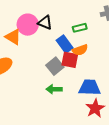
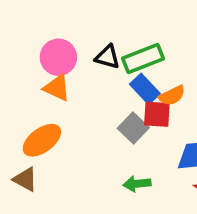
pink circle: (28, 25) -> (58, 57), moved
green rectangle: (80, 28) -> (143, 58), moved, size x1.6
green arrow: (54, 89) -> (137, 184), moved

